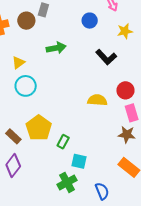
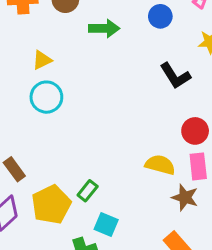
green arrow: (56, 48) -> (104, 28), moved
yellow semicircle: (97, 100) -> (160, 165), moved
yellow pentagon: (39, 128) -> (51, 205), moved

